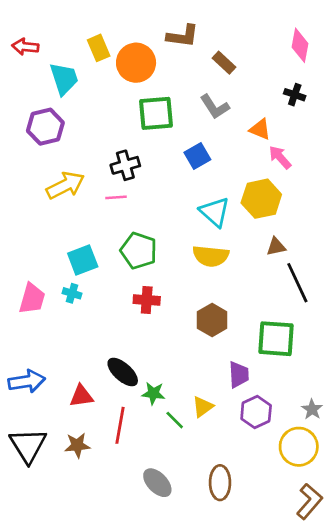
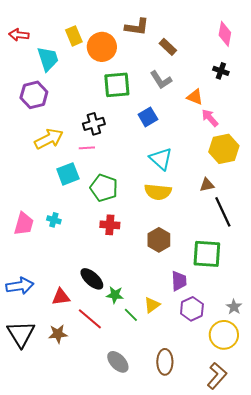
yellow hexagon: (261, 199) -> (224, 149), moved
cyan square: (83, 260) -> (68, 174), moved
red line: (120, 425) -> (90, 319), turned -60
brown L-shape: (309, 501) -> (217, 376), moved

